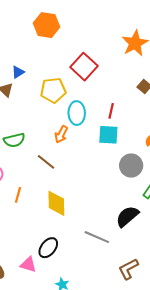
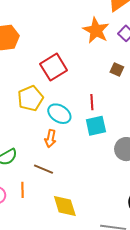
red square: (84, 67) -> (54, 67), turned 32
cyan ellipse: (77, 113) -> (59, 114), turned -40
orange line: (18, 195) -> (23, 190), moved

